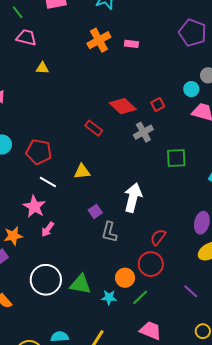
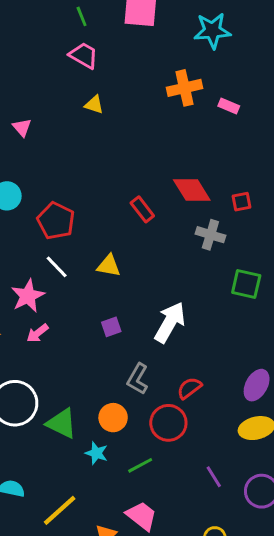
gray cross: (143, 132) -> (210, 235), turned 30
gray L-shape: (109, 232) -> (138, 379), moved
orange circle: (125, 278) -> (113, 418), moved

